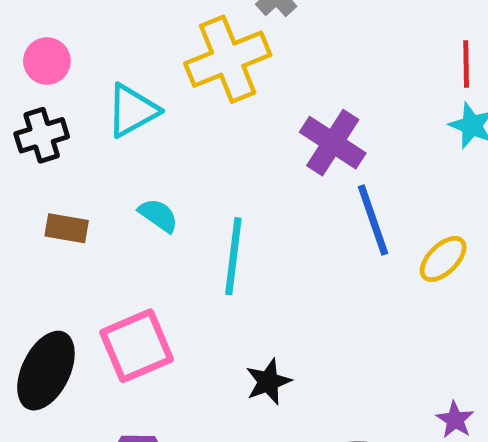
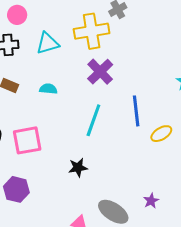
purple cross: (333, 143) -> (100, 72), moved
cyan semicircle: (158, 215) -> (48, 89), turned -42
cyan line: (233, 256) -> (93, 120), moved

